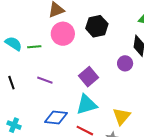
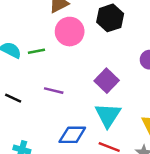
black line: (11, 83) -> (13, 98), turned -40
cyan triangle: (87, 105) -> (108, 115), turned -35

